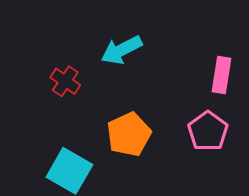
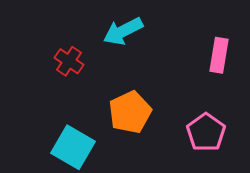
pink pentagon: (208, 131) -> (206, 132), moved

